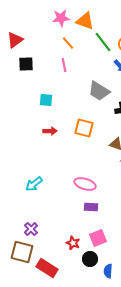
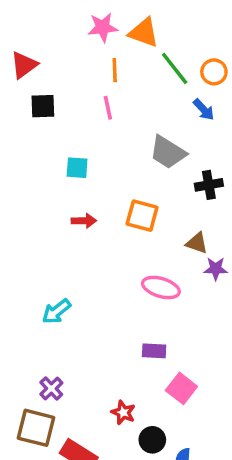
orange line: (68, 43) -> (115, 70), turned 40
pink ellipse: (85, 184) -> (161, 288), moved
pink square: (98, 238) -> (181, 388), moved, turned -30

